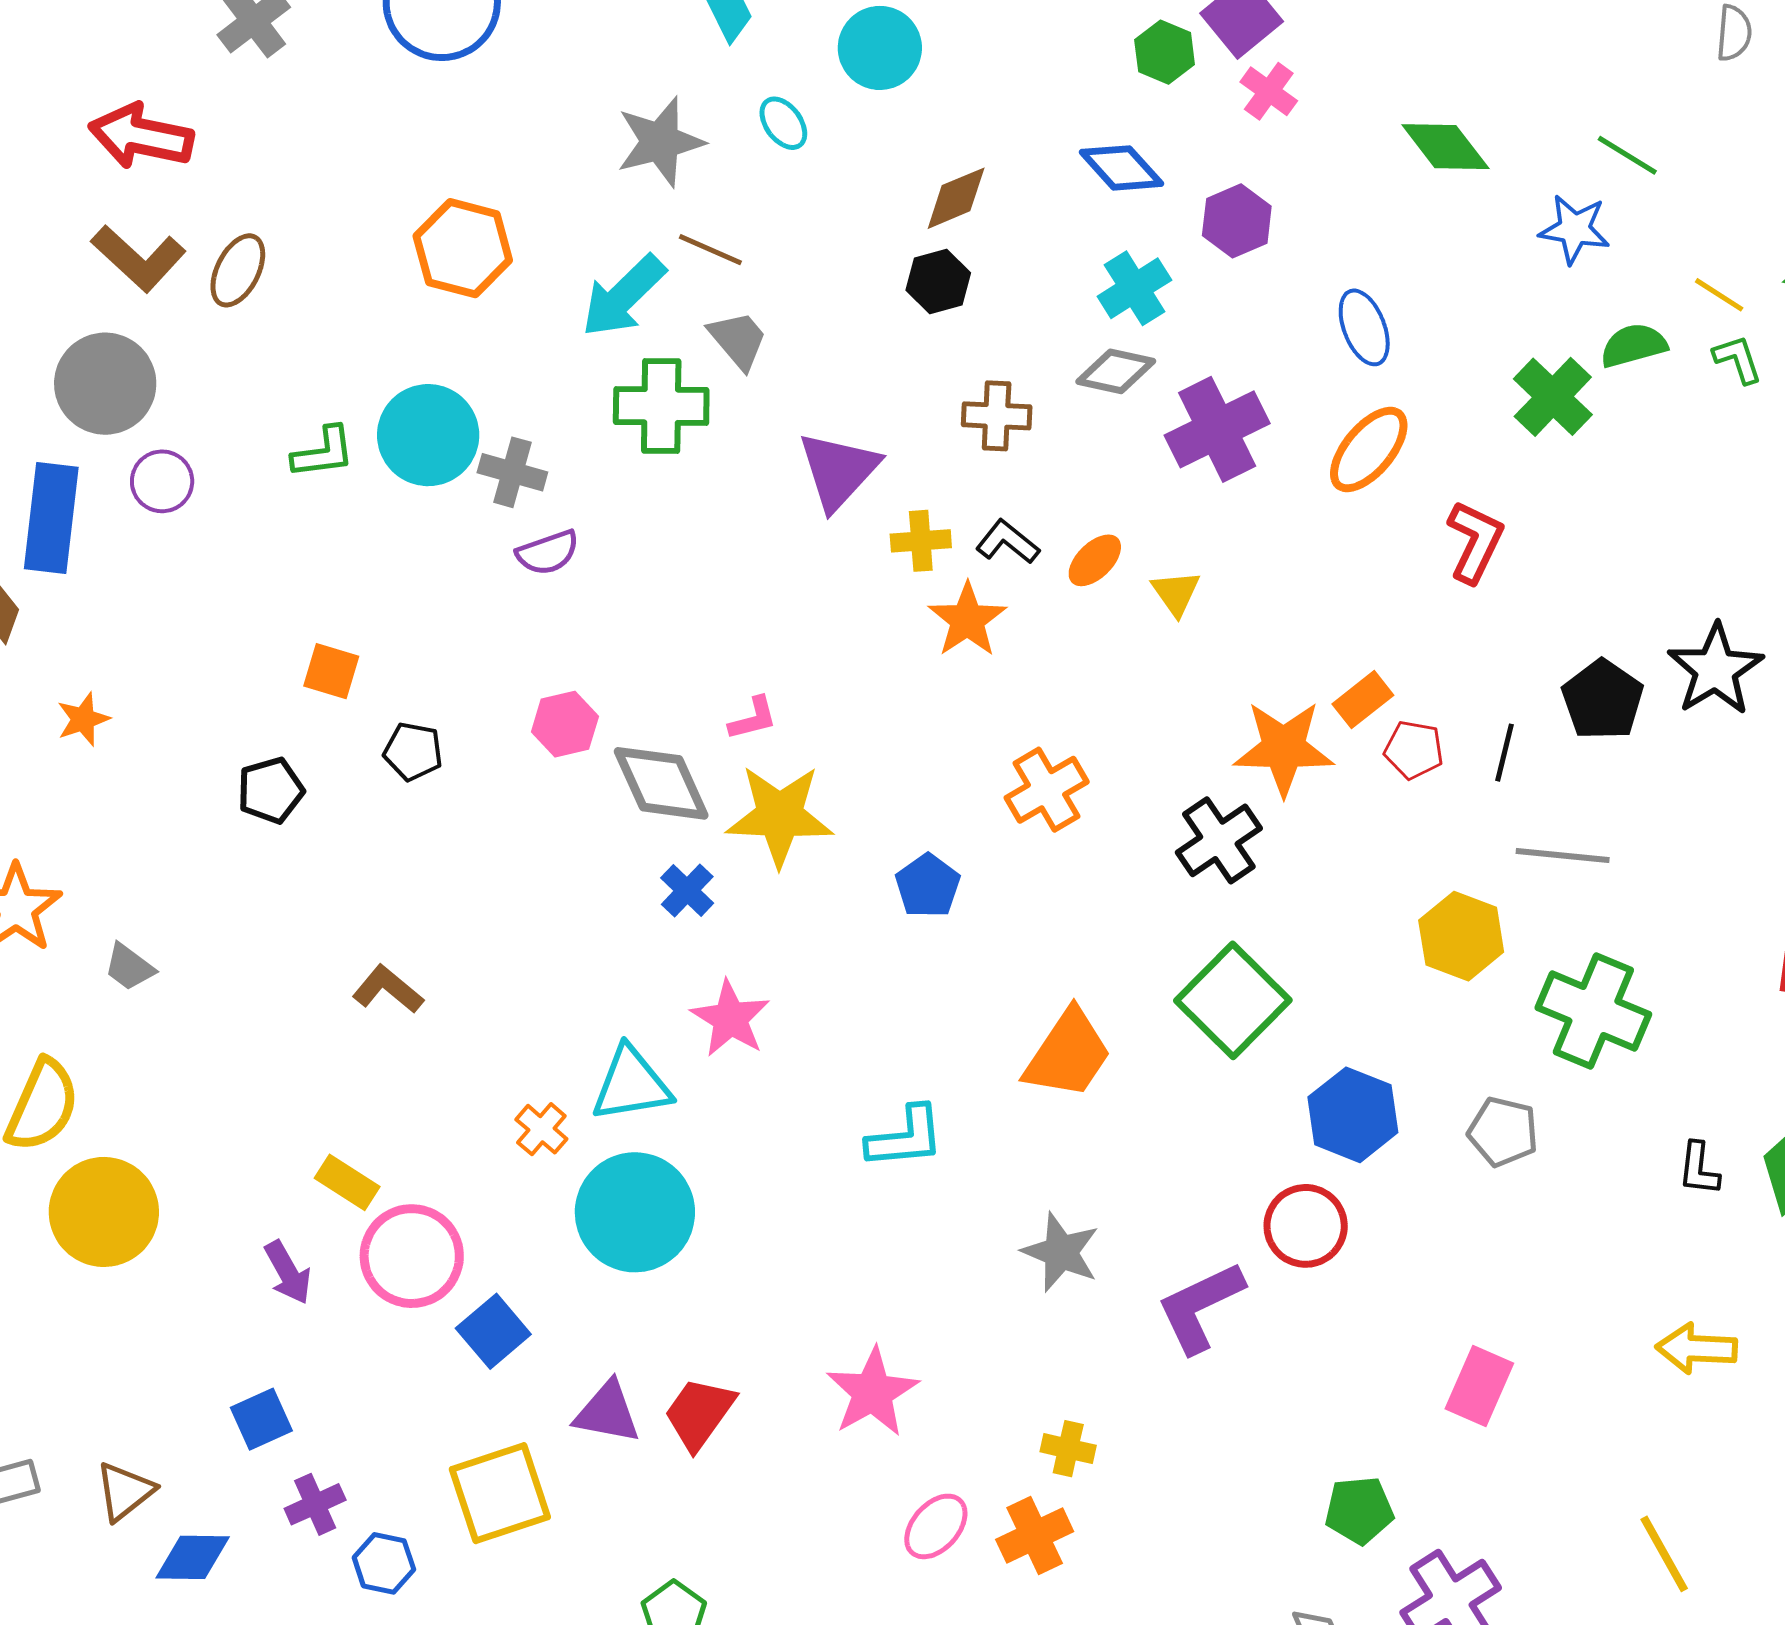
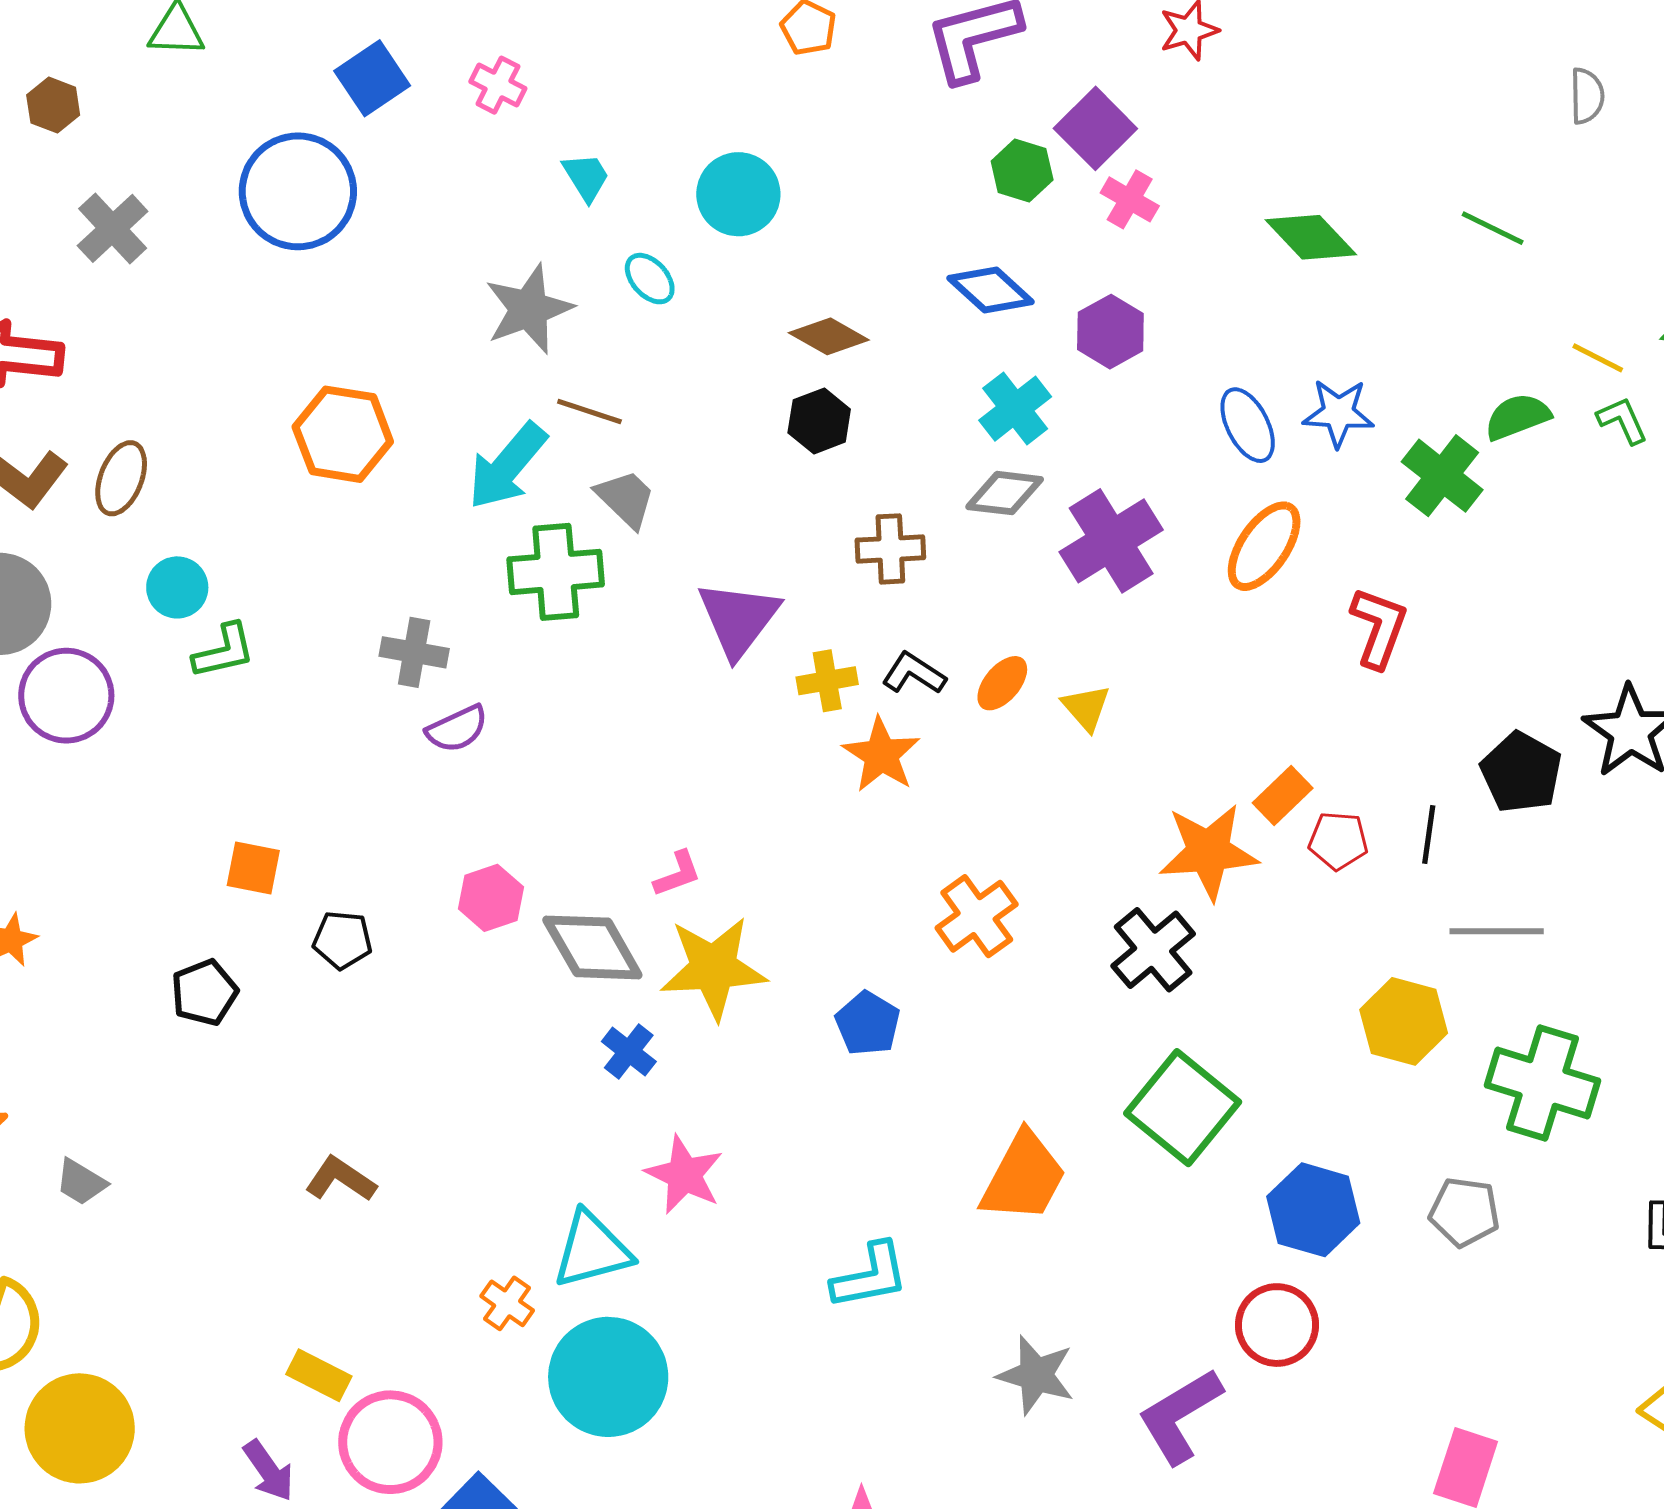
brown diamond: (956, 198) -> (829, 336), turned 58
blue star: (1574, 229) -> (1338, 413), moved
cyan circle: (428, 435) -> (177, 587), moved, size x0.6
purple circle: (162, 481) -> (66, 696), size x1.5

